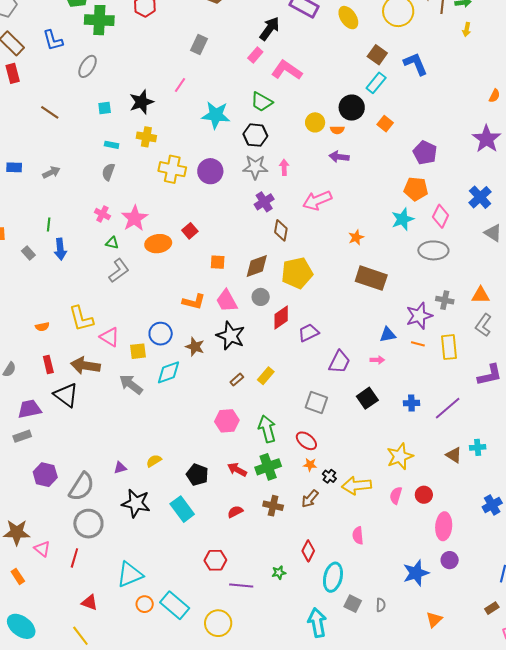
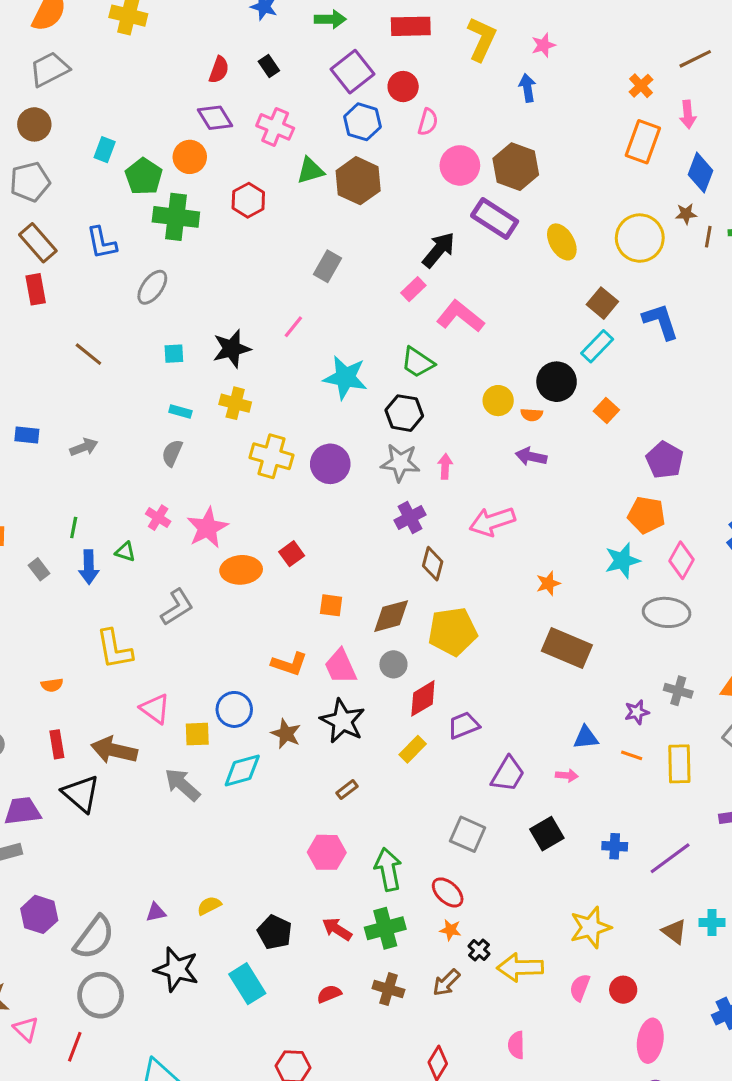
green triangle: (112, 243) -> (125, 552), moved
purple star: (419, 316) -> (637, 712), size x0.6
yellow L-shape: (81, 319) -> (114, 649), moved
yellow rectangle: (266, 376) -> (413, 749), moved

